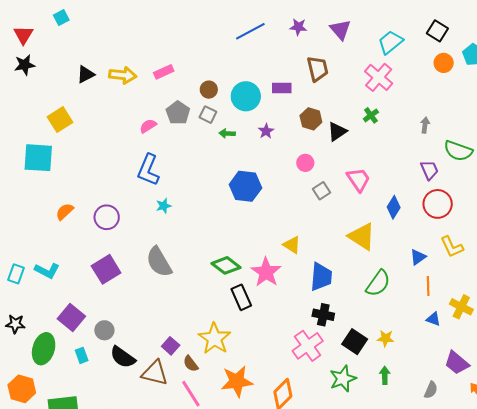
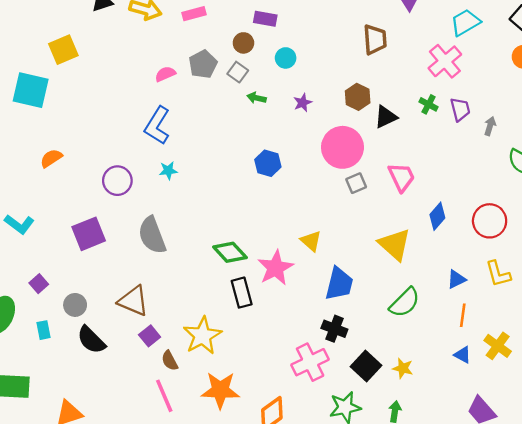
purple rectangle: (282, 88) -> (265, 19), moved
cyan circle: (246, 96) -> (286, 58), size x0.6
green cross: (371, 115) -> (429, 104), turned -35
pink circle: (305, 163) -> (342, 147), size x2.0
purple trapezoid: (429, 170) -> (460, 109), moved
blue hexagon: (245, 186) -> (268, 163), size x0.7
purple circle: (107, 217) -> (117, 181), moved
purple square: (71, 318) -> (39, 284), size x0.6
brown triangle: (155, 373) -> (133, 301), moved

